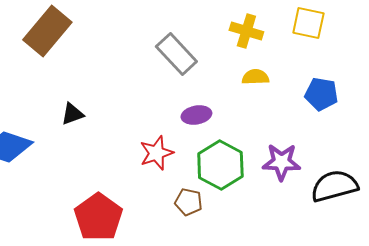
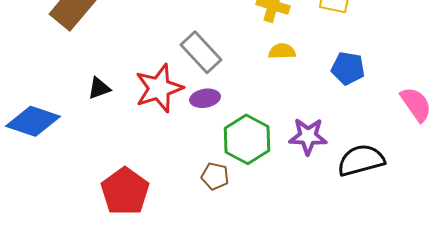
gray rectangle: (176, 54) -> (201, 52), moved
purple ellipse: (196, 115) -> (205, 98), moved
red star: (156, 153) -> (159, 88), moved, size x1.4

